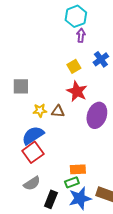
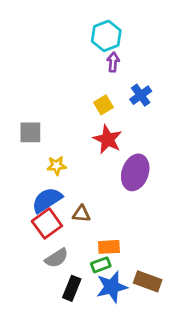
brown triangle: (58, 111) -> (81, 214), moved
gray semicircle: (32, 183) -> (57, 258), moved

